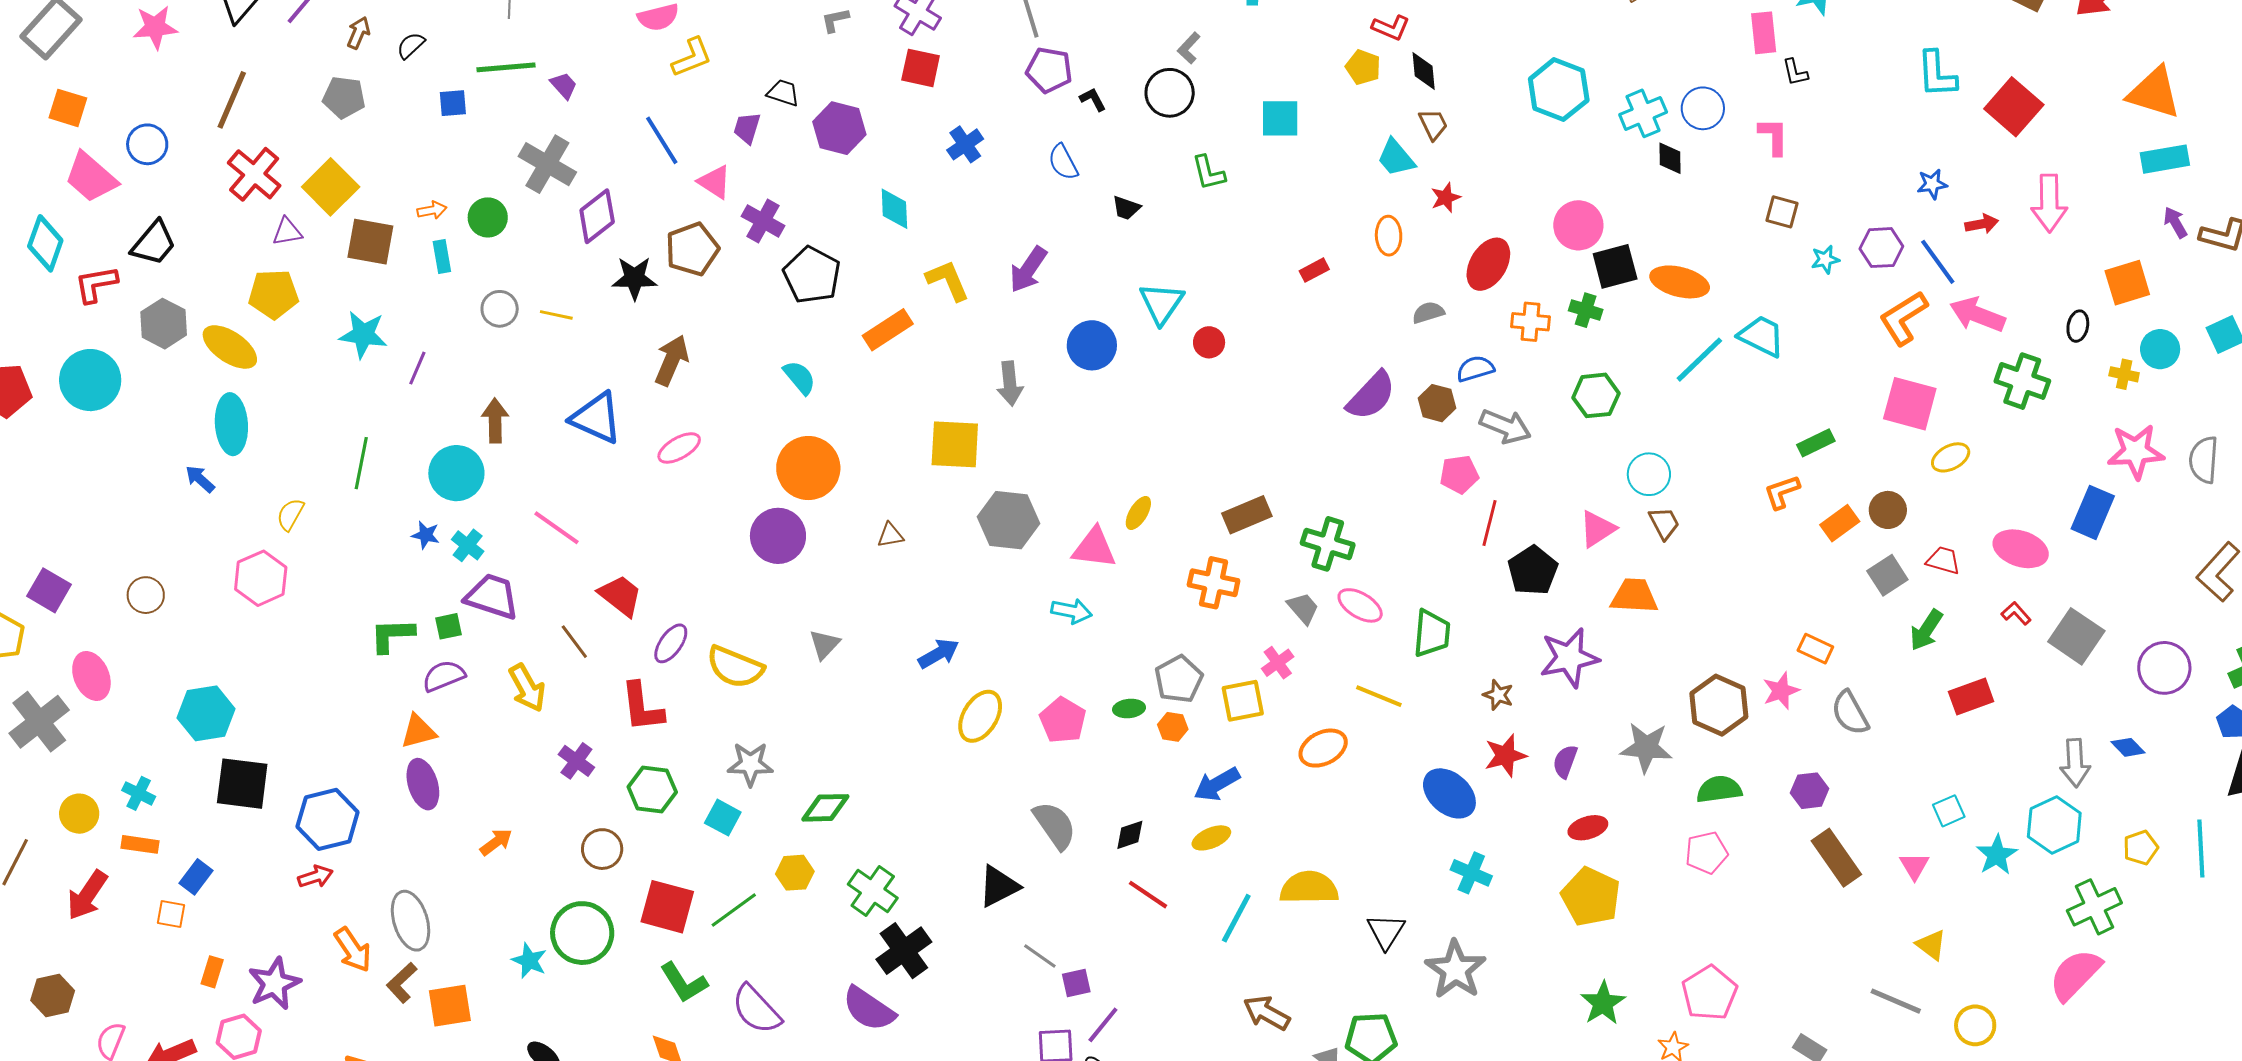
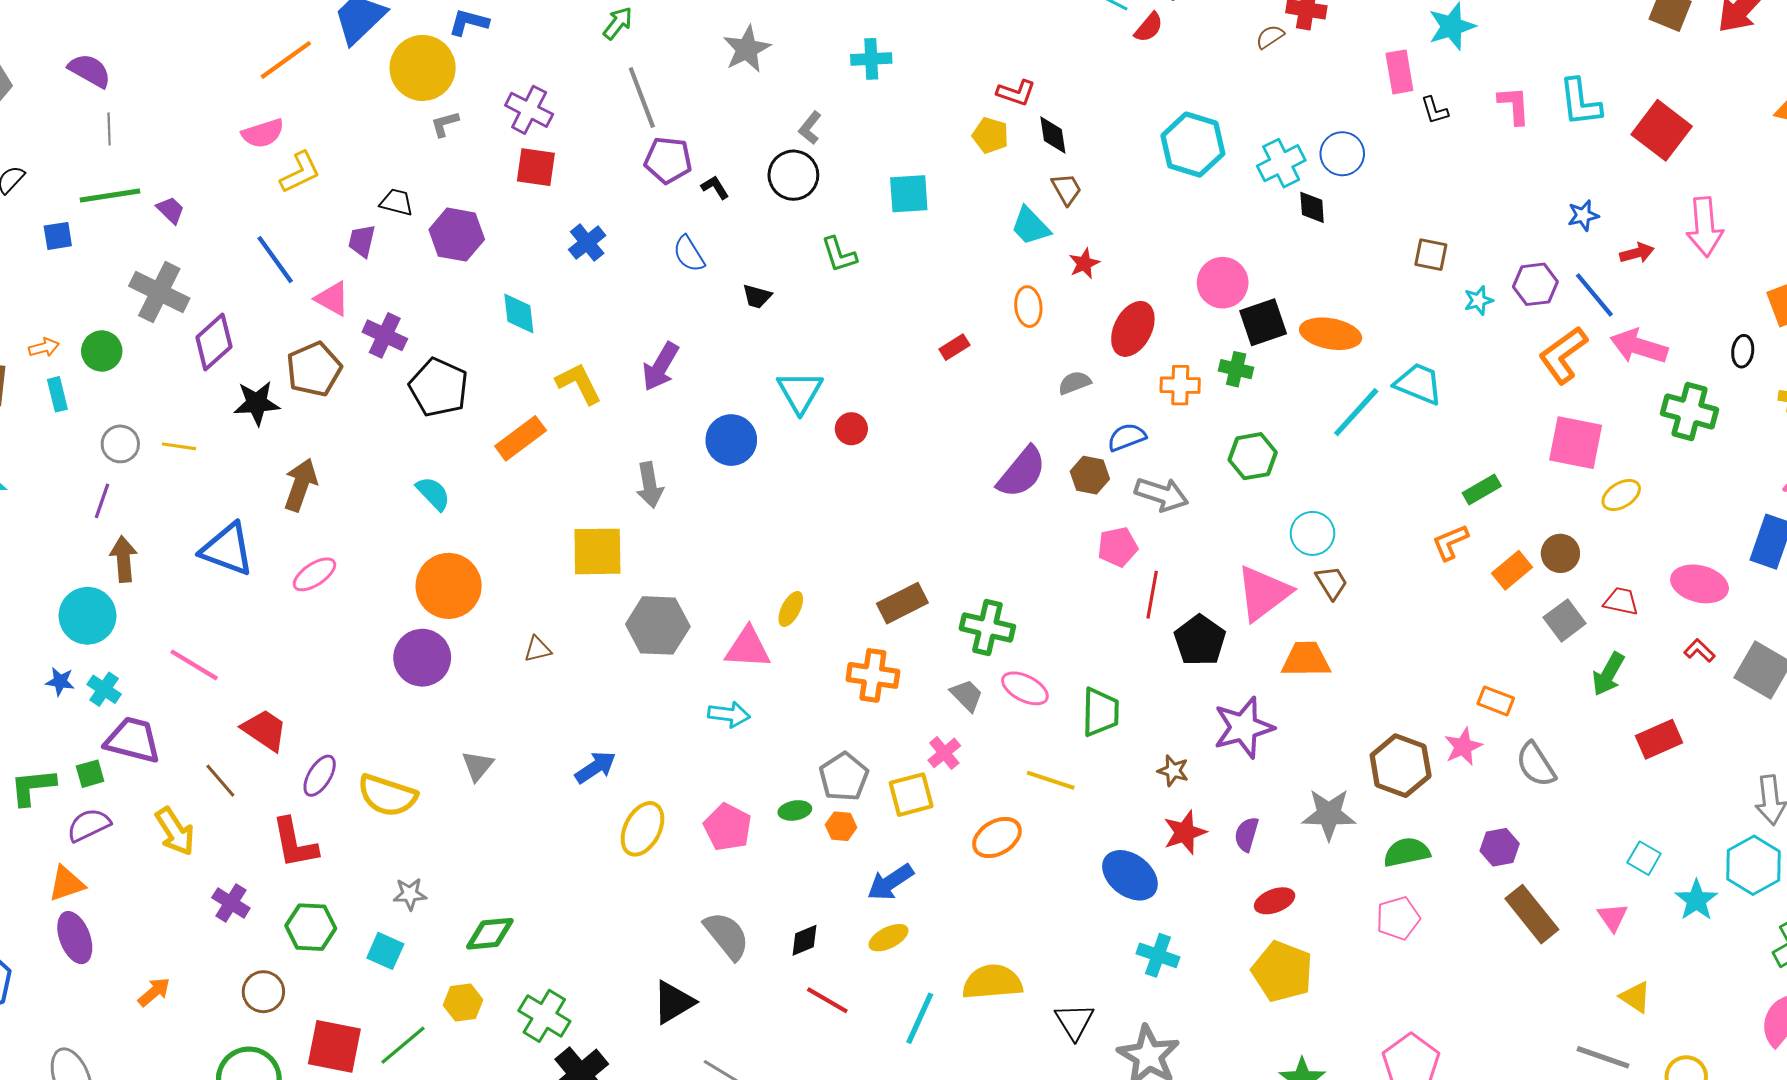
pink L-shape: (1773, 136) -> (1514, 105), moved
purple line: (417, 368) -> (102, 501), moved
pink triangle: (1597, 529) -> (1263, 593), size x1.5
gray star: (750, 764) -> (410, 894), size x0.7
cyan square: (1949, 811) -> (1644, 858), turned -32

